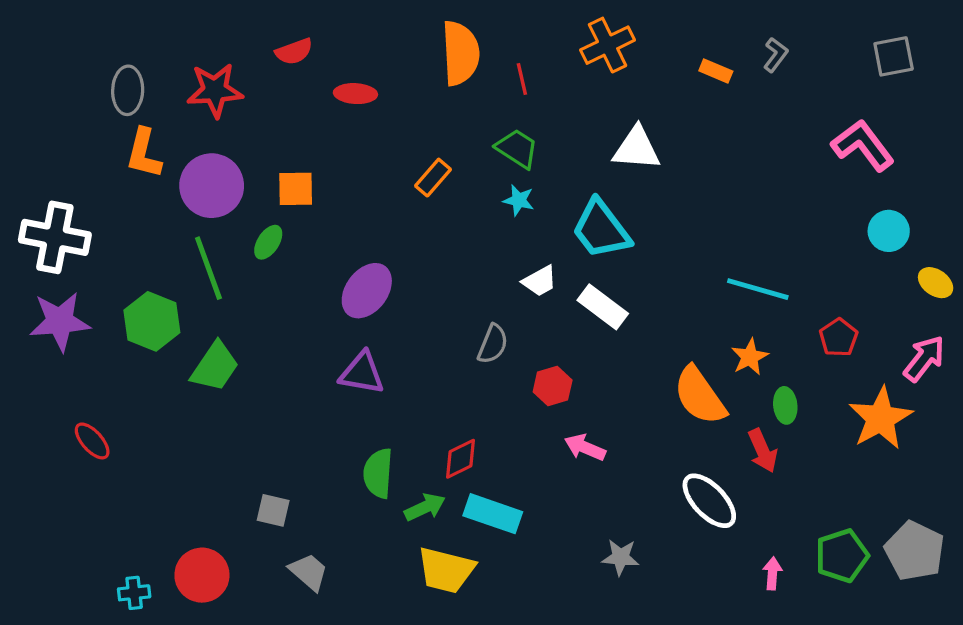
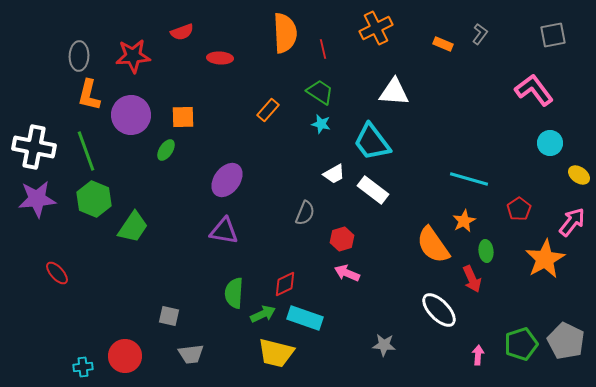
green line: (208, 268) -> (86, 151), moved
pink arrow: (585, 447) -> (347, 273), moved
gray trapezoid: (309, 572) -> (191, 354), turned 132

